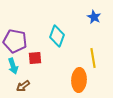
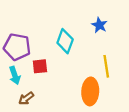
blue star: (94, 17) -> (99, 25), moved

